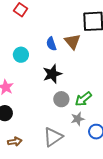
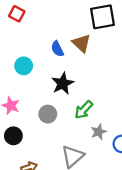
gray circle: (61, 99) -> (48, 114), moved
green arrow: (83, 99) -> (84, 110), moved

